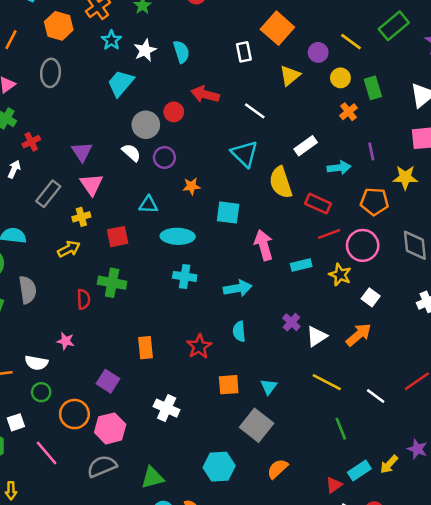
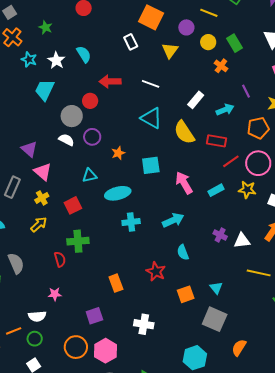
white triangle: (317, 336) -> (242, 241), turned 42
purple square: (108, 381) -> (94, 316), turned -36
green circle: (41, 392) -> (35, 339), moved

